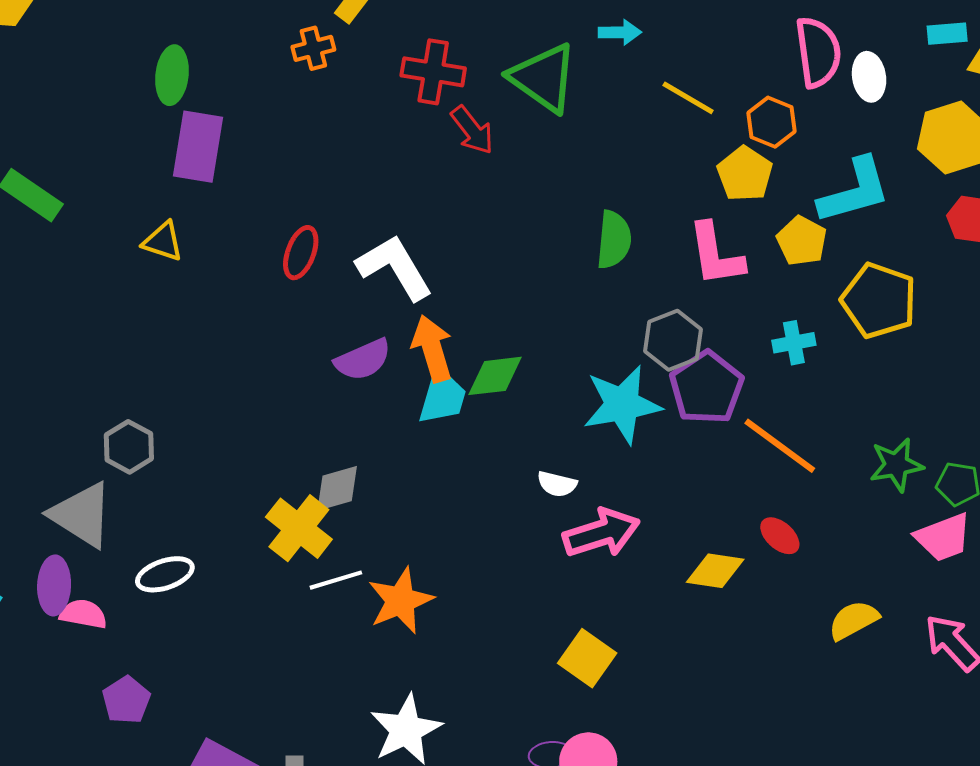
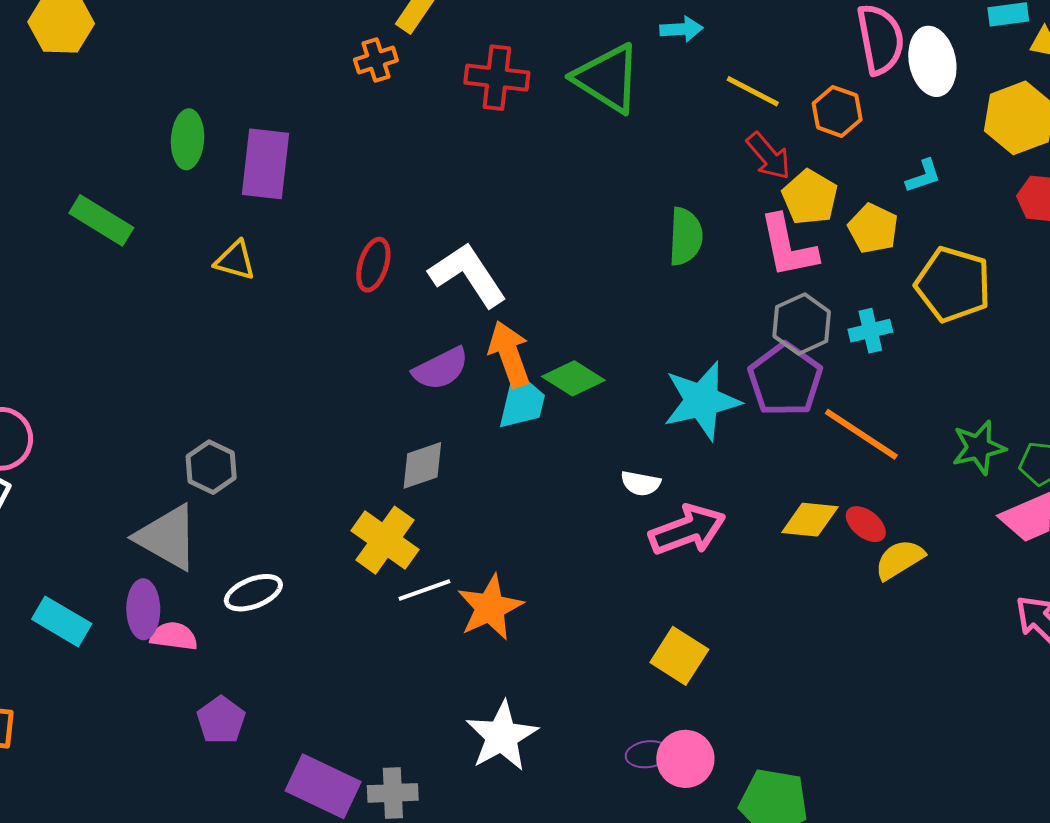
green ellipse: (172, 75) -> (188, 139), moved
white ellipse: (869, 77) -> (932, 61), size x1.4
red arrow: (472, 130) -> (769, 156), moved
yellow pentagon: (745, 174) -> (810, 197), moved
cyan L-shape: (854, 191) -> (923, 176), size x0.5
gray hexagon: (673, 340) -> (802, 324), moved
green diamond: (495, 376) -> (573, 378), turned 42
gray diamond: (337, 488) -> (422, 465), moved
yellow diamond: (715, 571) -> (810, 520), moved
yellow semicircle: (853, 620) -> (900, 559), moved

